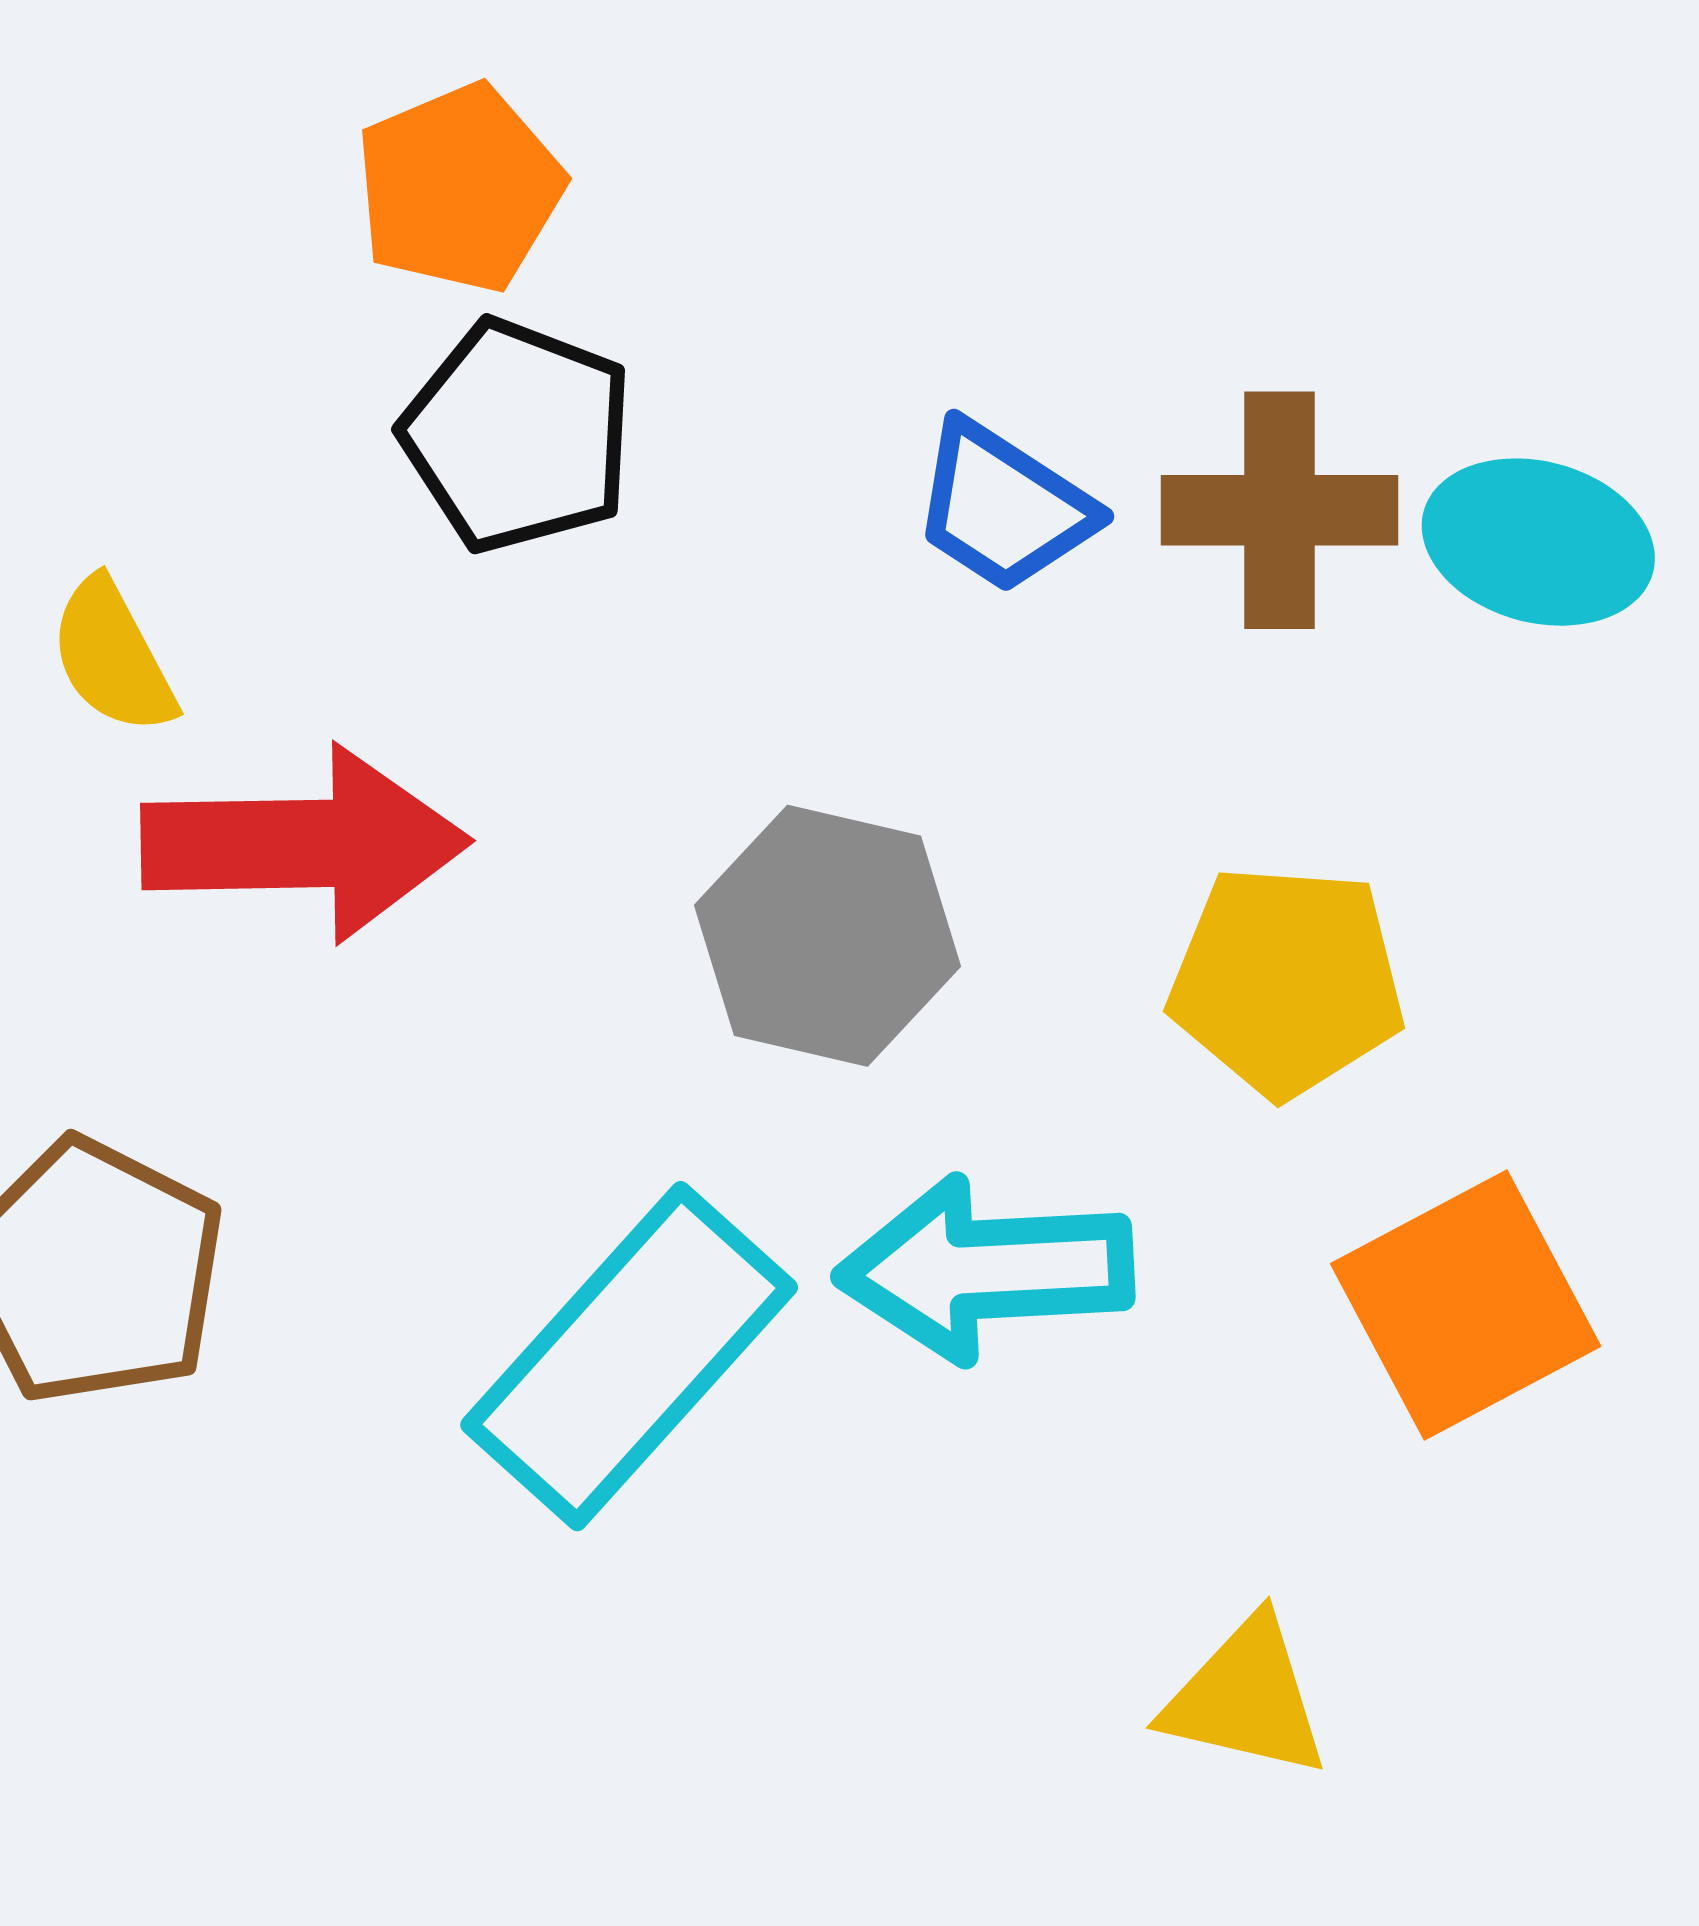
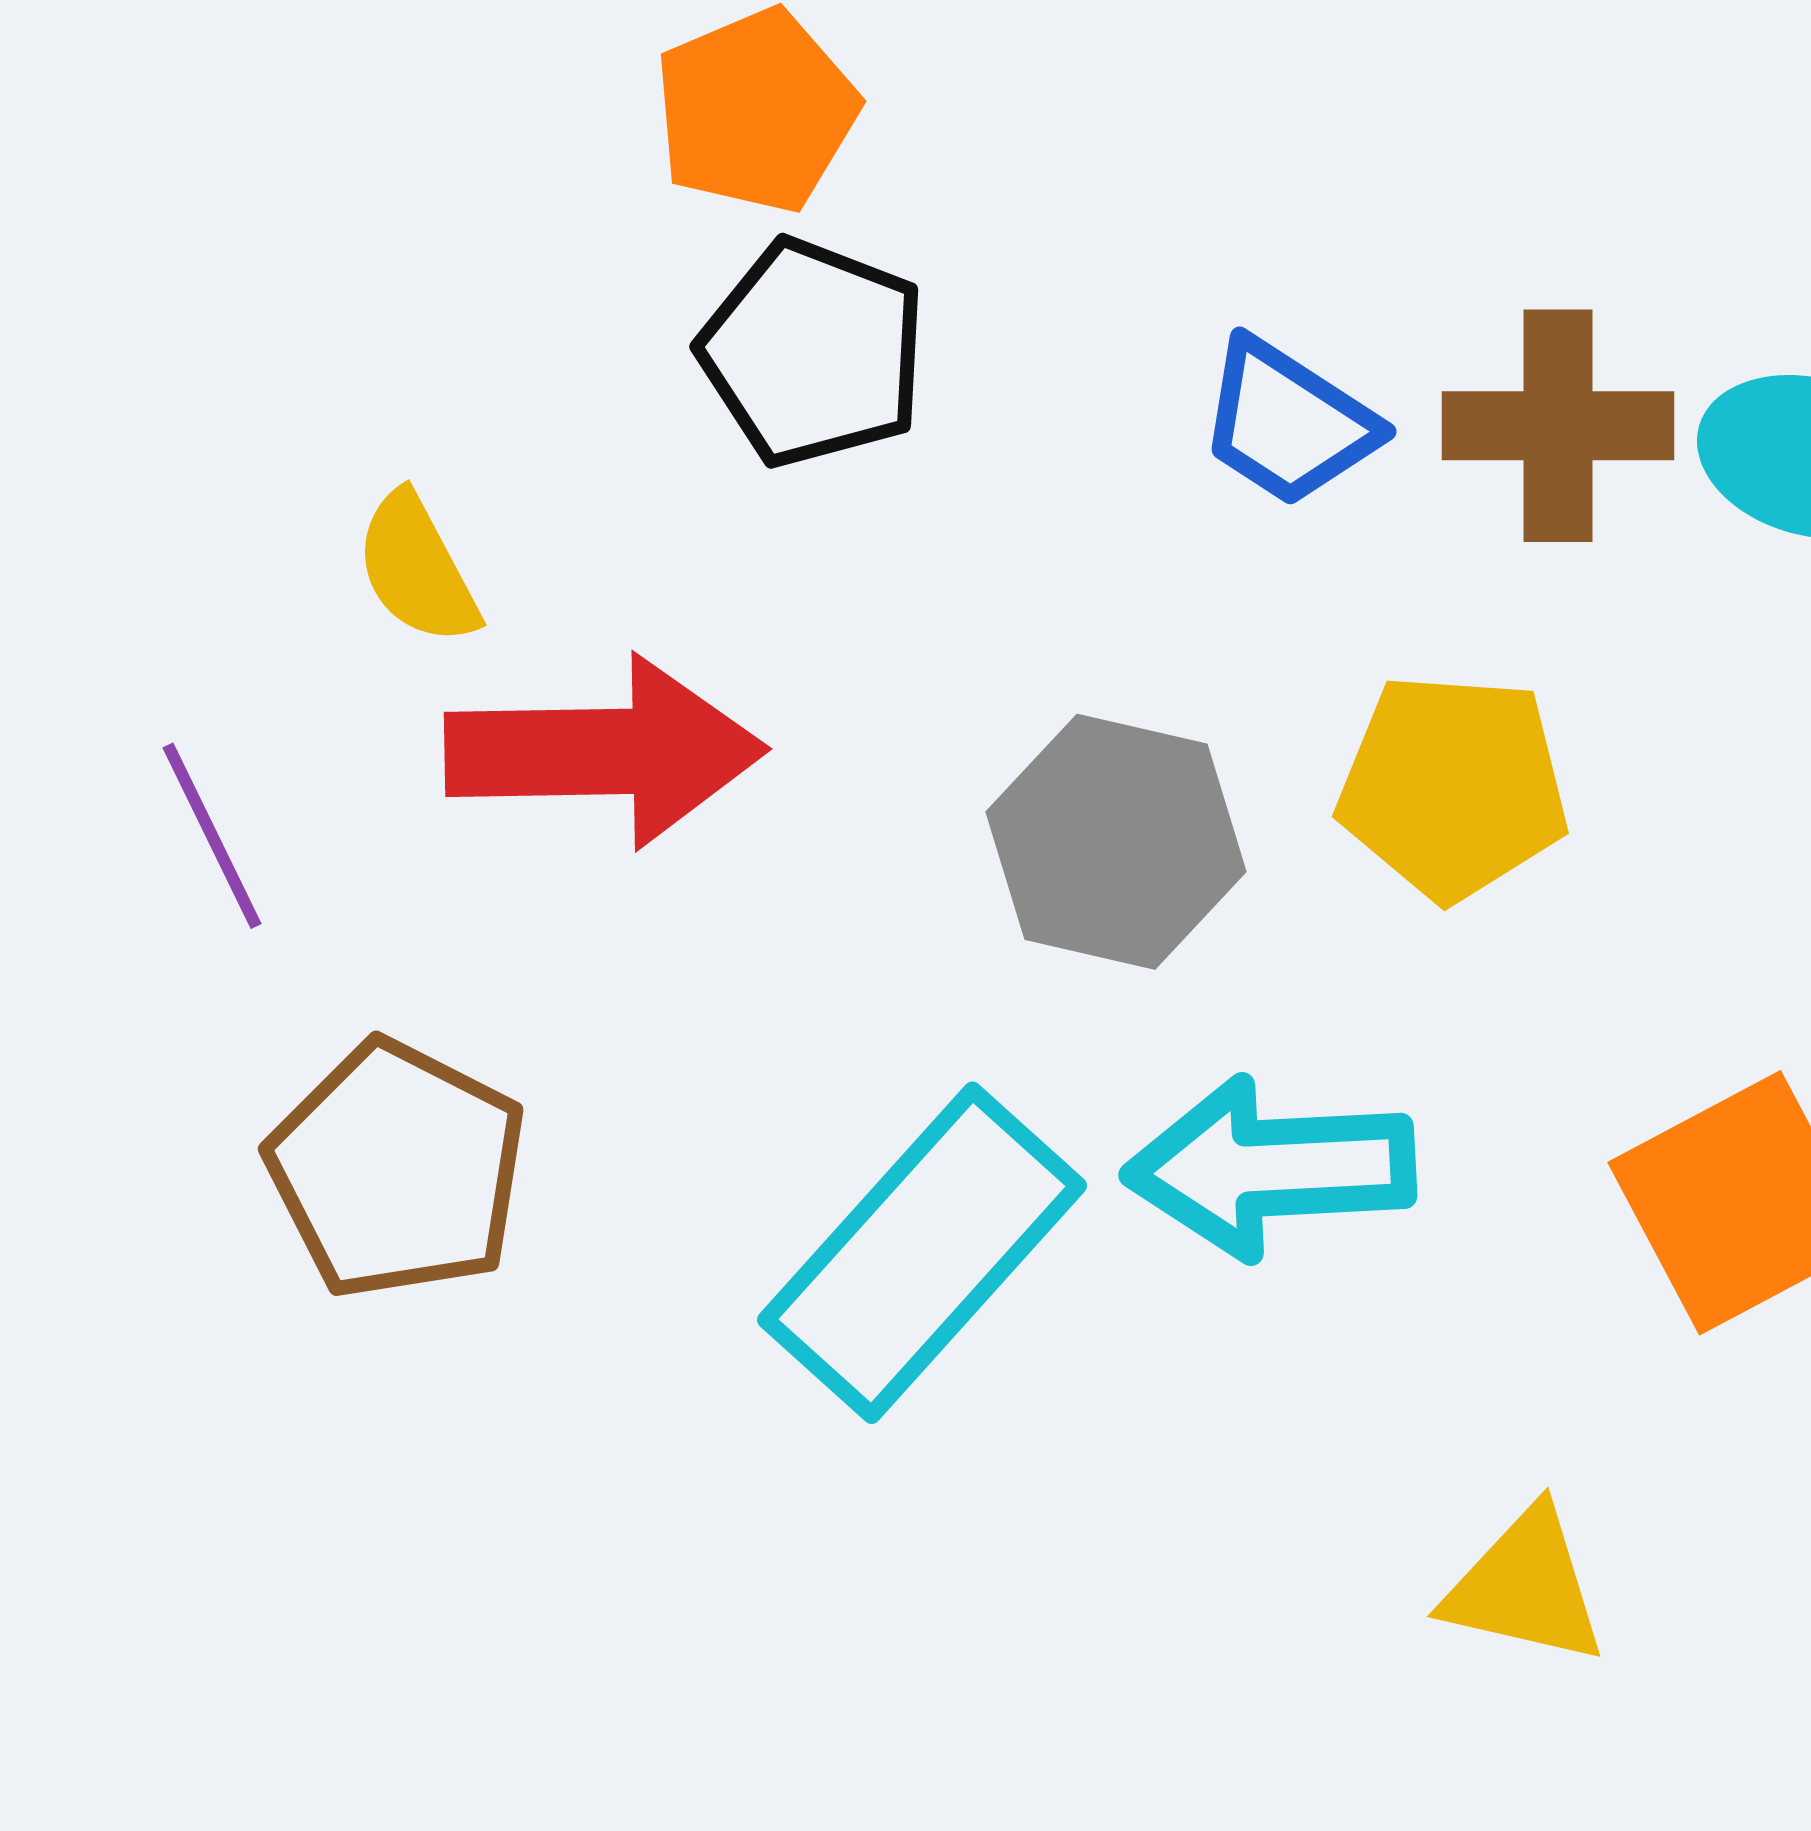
yellow pentagon: (1287, 981) -> (1453, 787), moved

